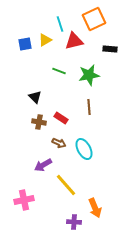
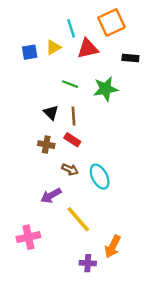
black triangle: (35, 97) -> (51, 113), moved
brown line: (89, 107) -> (74, 116), moved
orange arrow: (95, 208) -> (113, 247), turned 48

